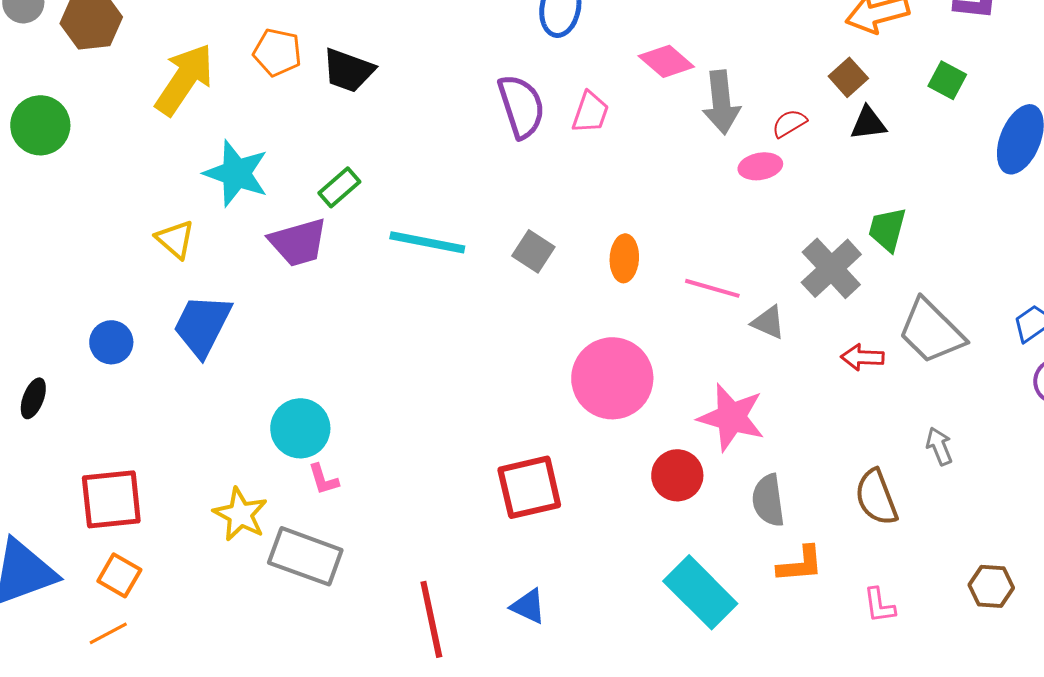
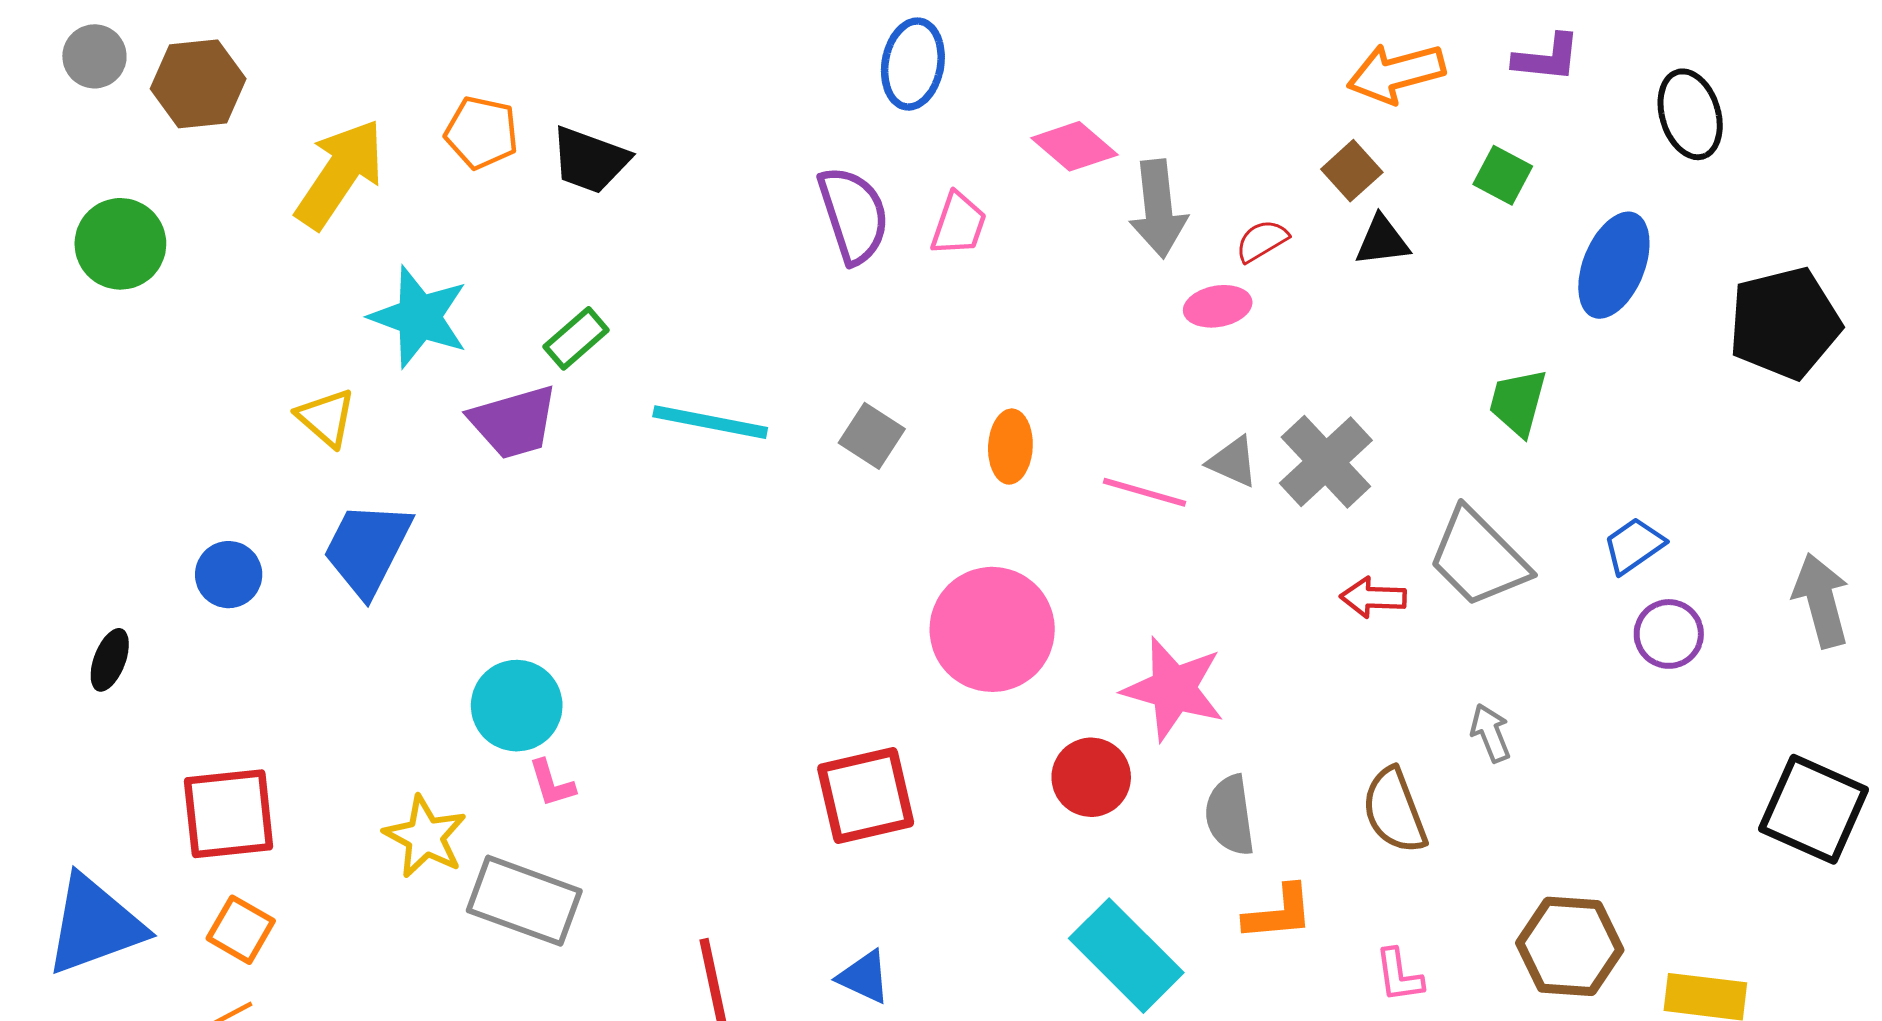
green trapezoid: (887, 229) -> (1518, 402), moved
gray triangle: (768, 322) -> (1233, 462), moved
brown hexagon: (991, 586) -> (1570, 946), size x1.5

